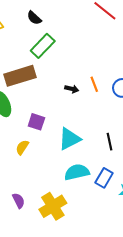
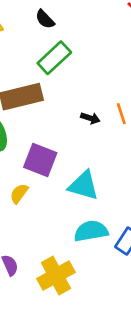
purple square: (36, 122) -> (40, 160), size x1.4
cyan triangle: (70, 139) -> (84, 186), turned 40

